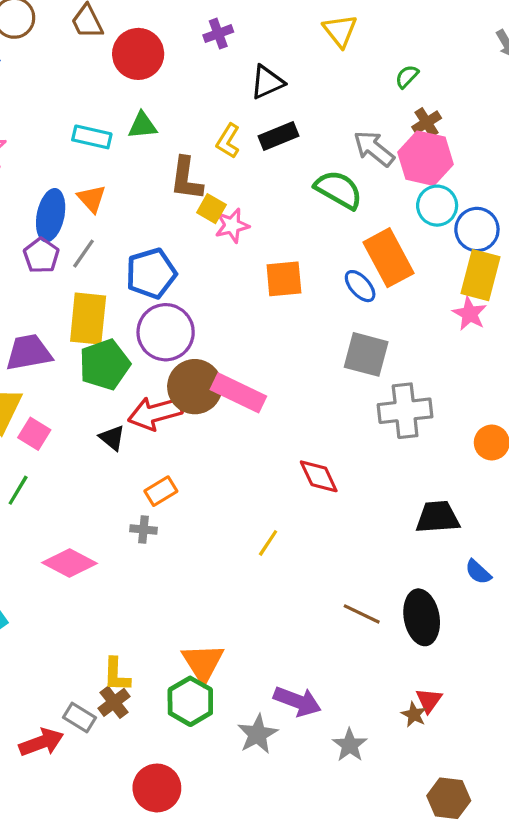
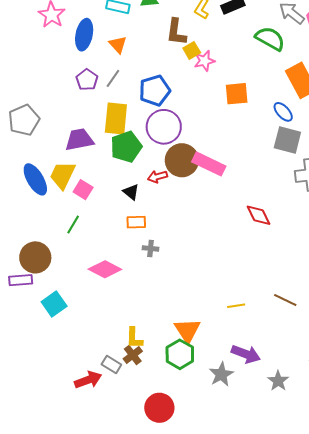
yellow square: (211, 209) -> (192, 50), turned 30
blue ellipse: (51, 215) -> (84, 35), moved
blue ellipse: (360, 286) -> (283, 112), moved
red arrow: (155, 413) -> (157, 177), size x0.6
orange rectangle: (161, 491) -> (136, 222), moved, turned 30
yellow line: (268, 543) -> (236, 306), moved, turned 48

